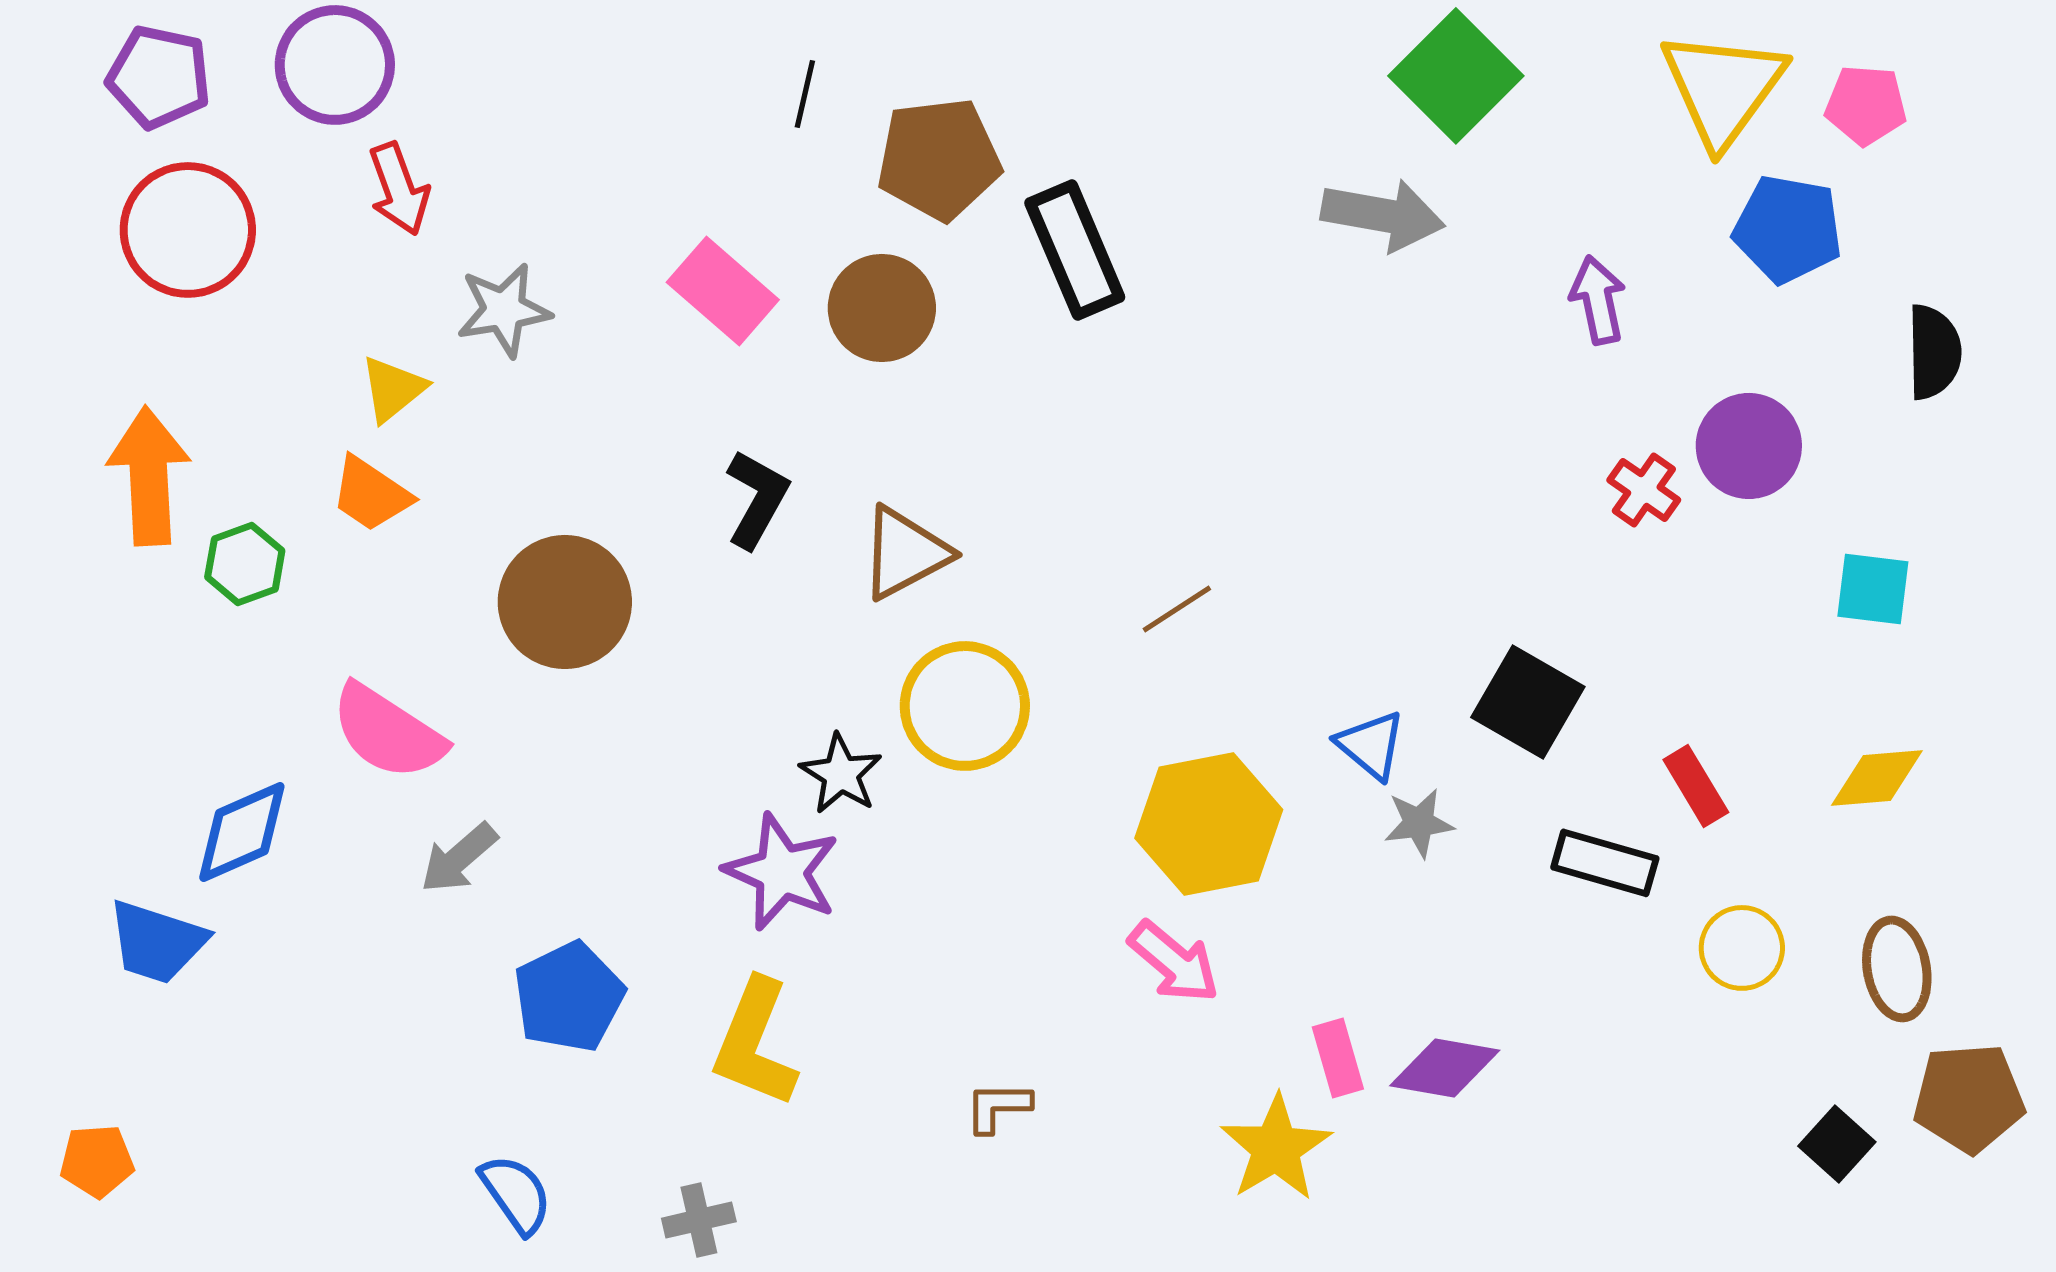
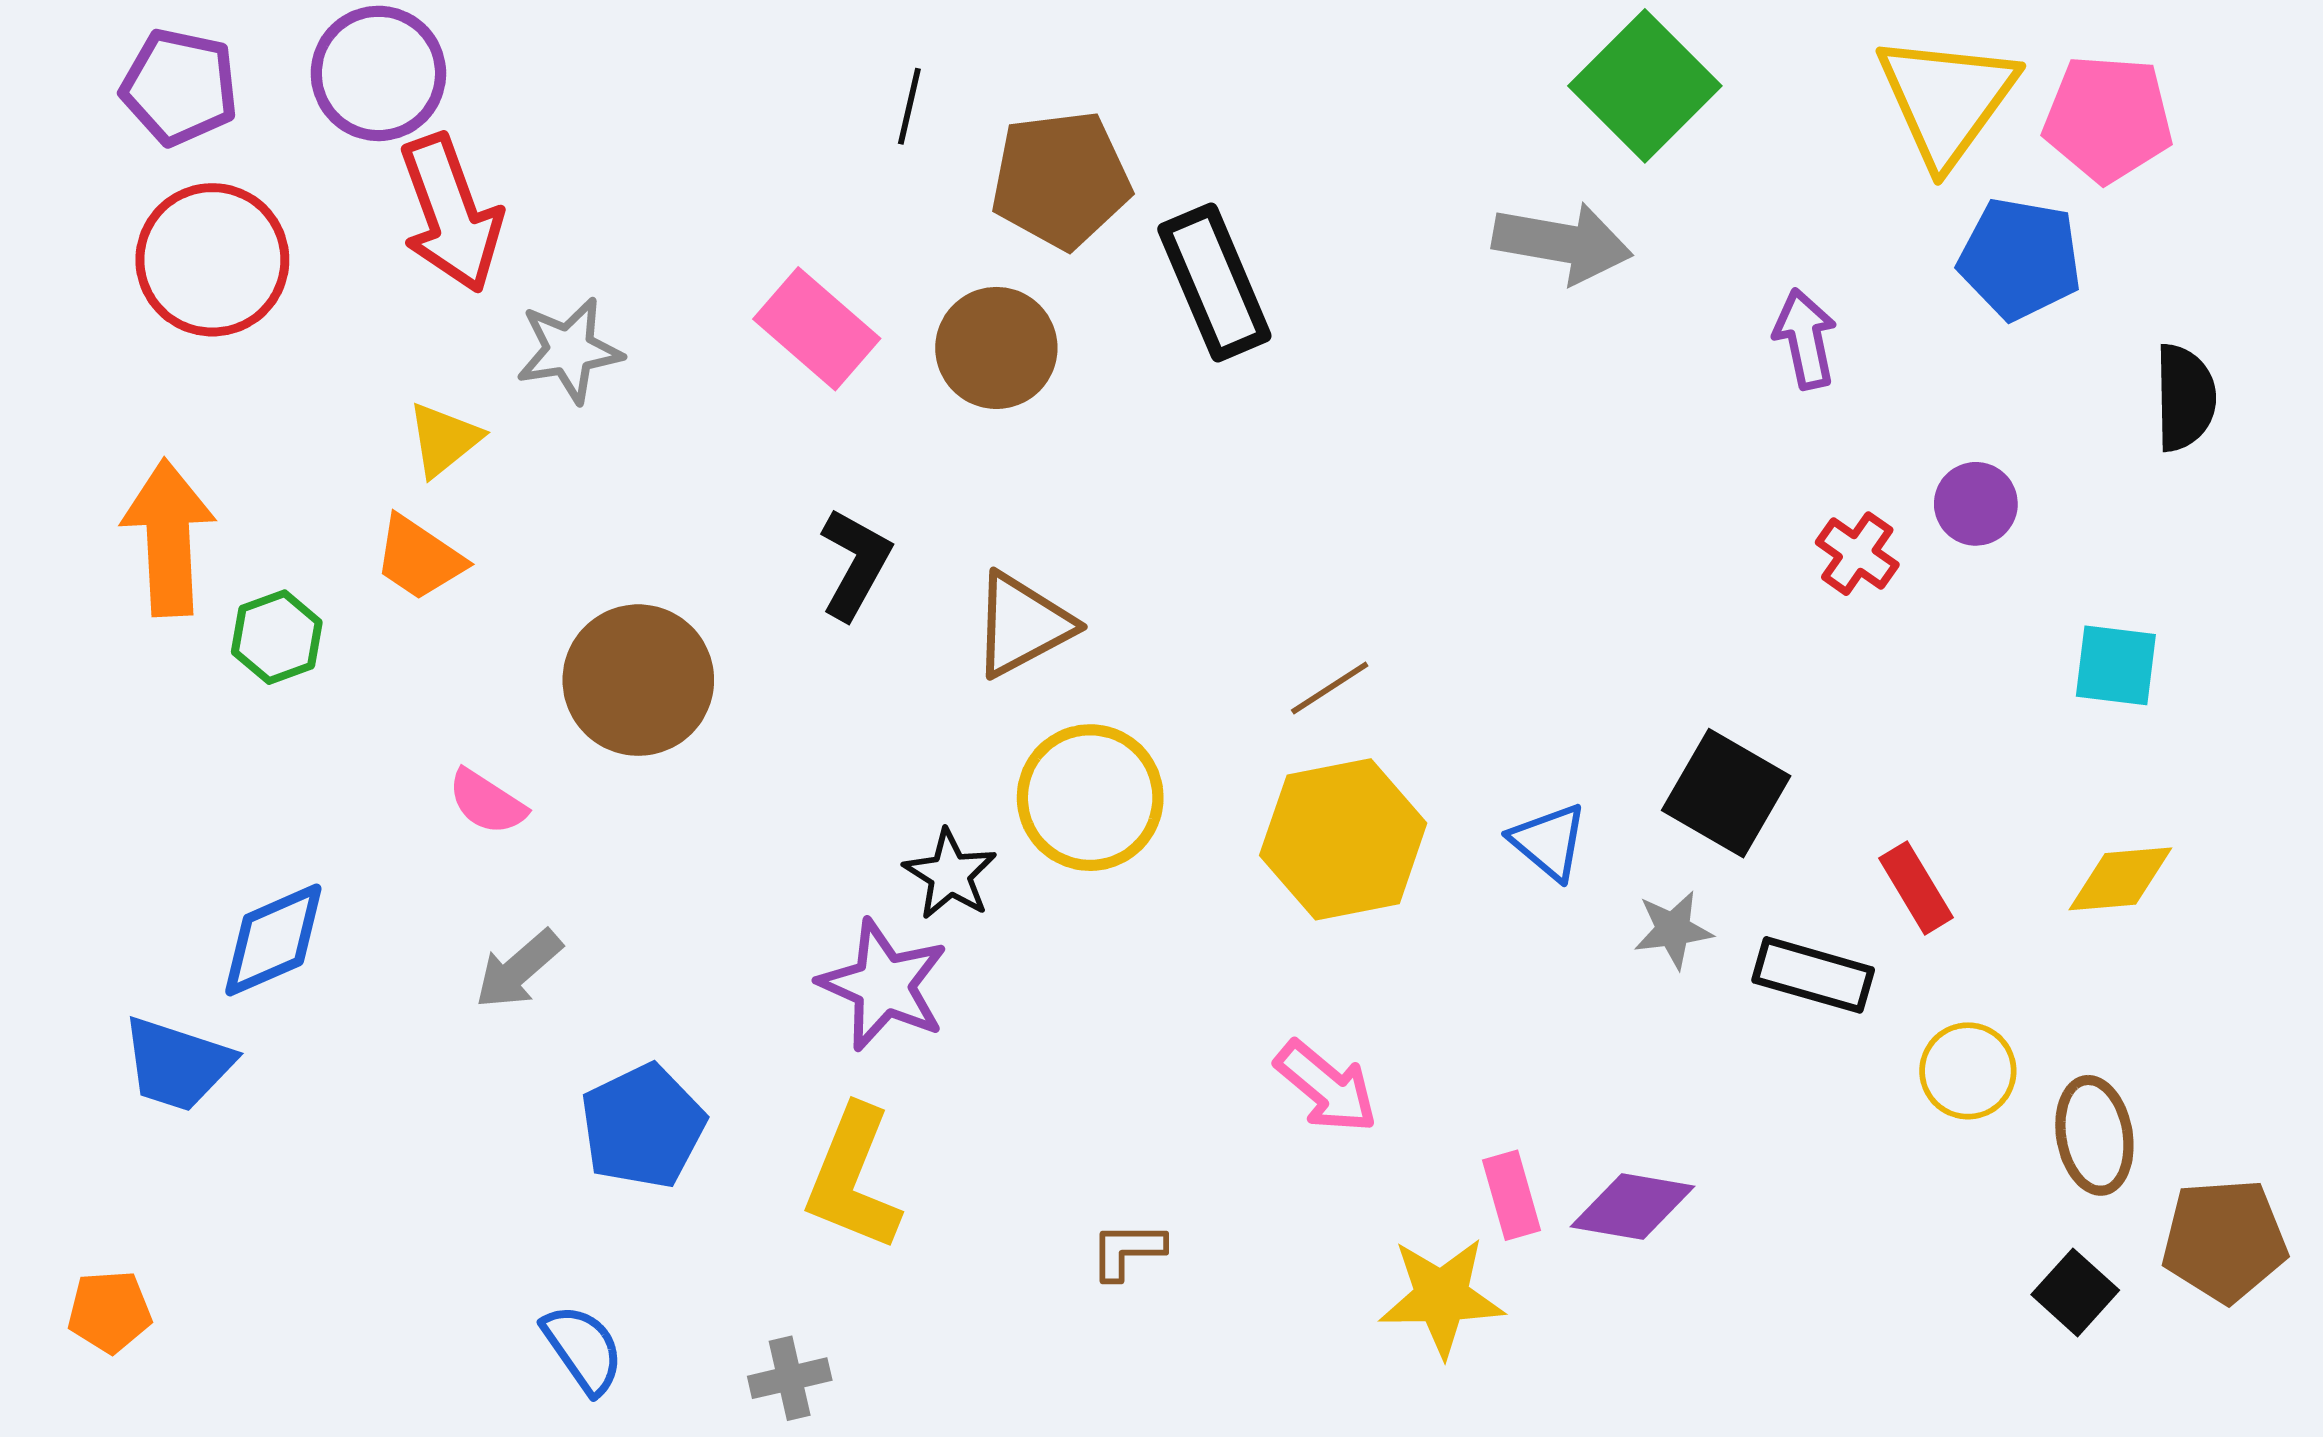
pink pentagon: (1866, 105) -> (2108, 119), size x1.4
red arrow: (399, 189) -> (451, 214), size x1.5
purple circle: (1749, 446) -> (1976, 504), size x0.7
pink semicircle: (388, 732) -> (487, 802), moved, size x0.6
gray star: (1419, 823) -> (1673, 930), moved
yellow hexagon: (1209, 824) -> (1343, 839), moved
brown ellipse: (1897, 969) -> (2094, 1135), moved
yellow star: (1276, 1148) -> (1441, 1297), turned 30

